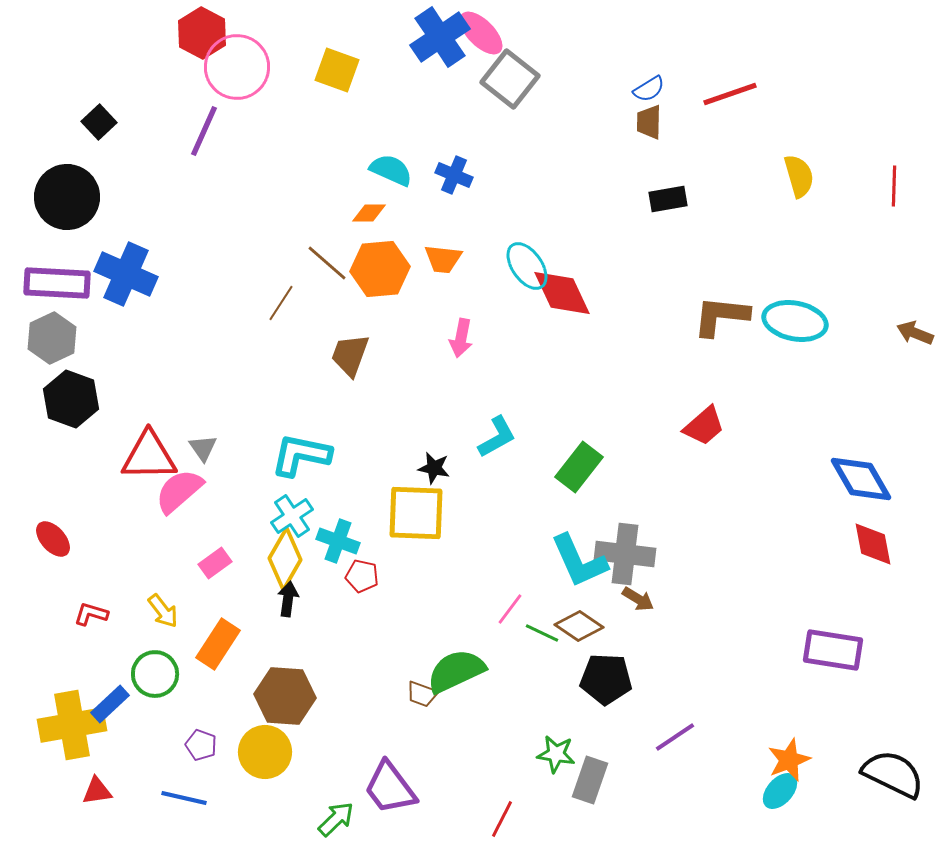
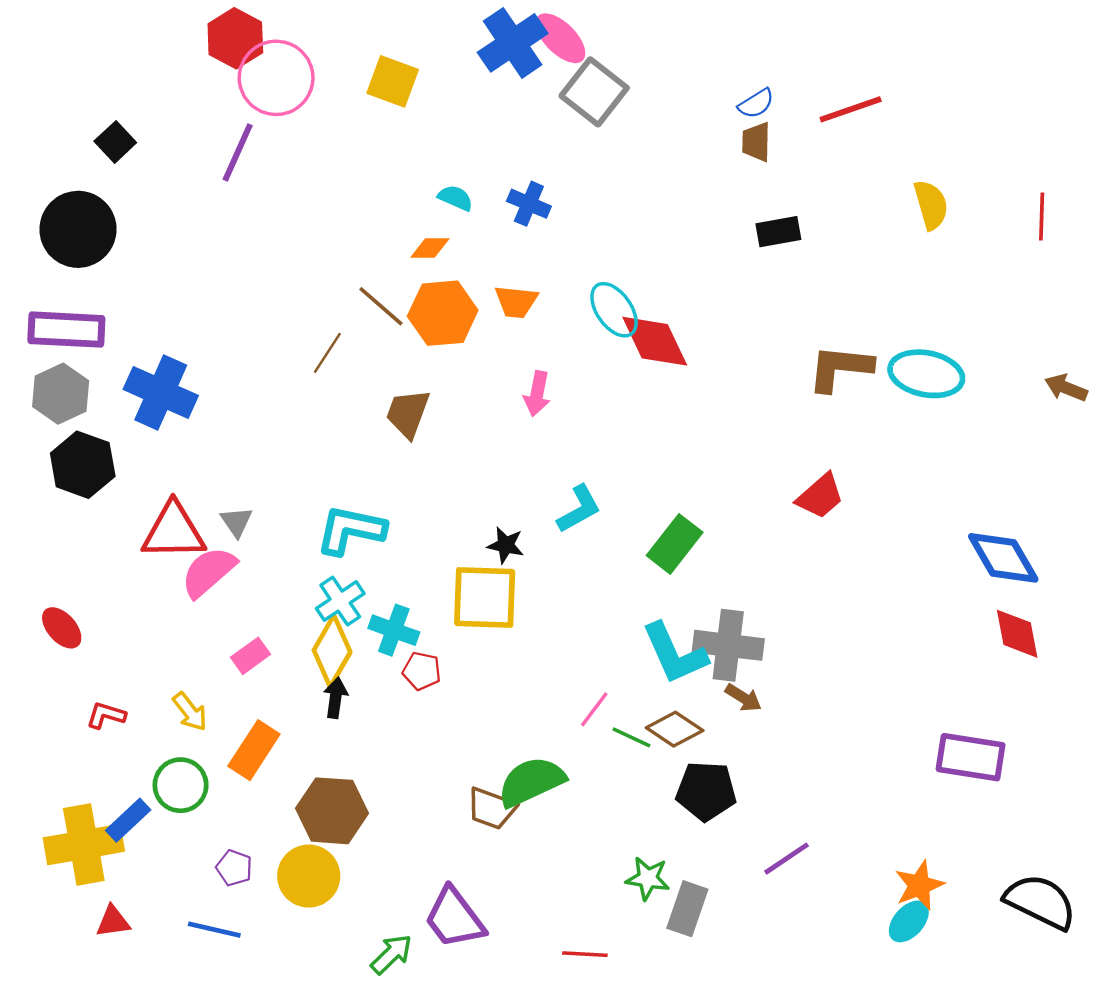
cyan semicircle: (391, 170) -> (456, 198), size x0.7
blue cross: (126, 274) -> (161, 392), moved
brown trapezoid: (422, 694) -> (492, 808), size x1.4
red line: (502, 819) -> (585, 954), turned 66

